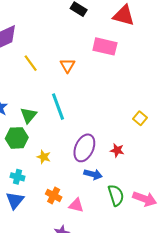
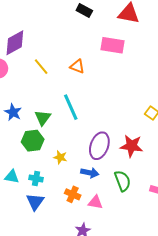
orange triangle: (67, 65) -> (77, 66), turned -35
red star: (117, 150) -> (132, 146), size x1.6
blue arrow: (93, 174) -> (90, 173), moved
green semicircle: (116, 195) -> (123, 181), moved

